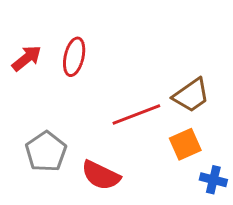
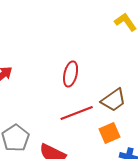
red ellipse: (74, 57) -> (71, 74), moved

